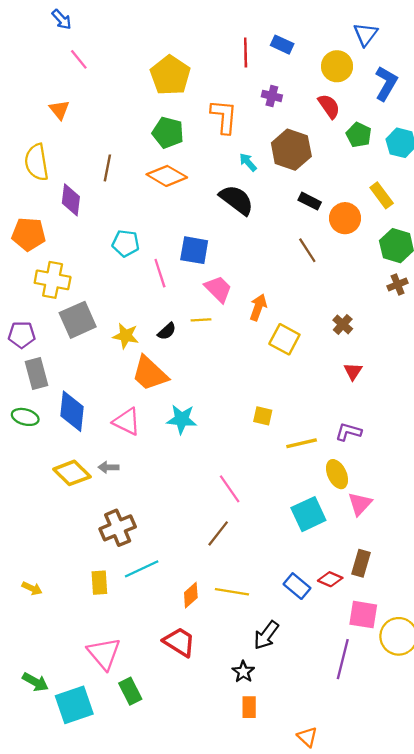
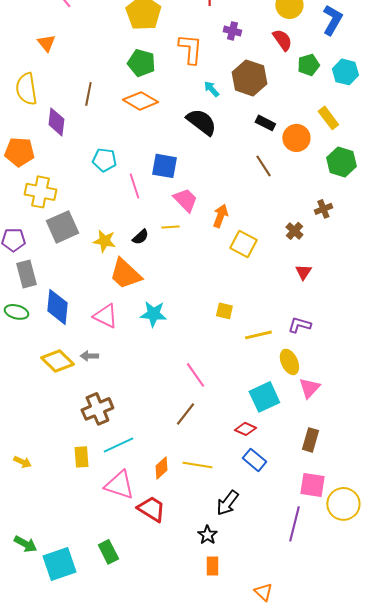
green pentagon: (359, 135) -> (308, 65), turned 30
brown cross: (398, 284) -> (323, 209), moved
red diamond: (330, 579) -> (245, 429), moved
pink triangle: (104, 653) -> (119, 485), moved, turned -32

